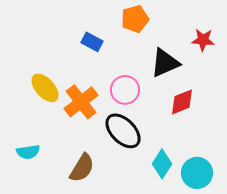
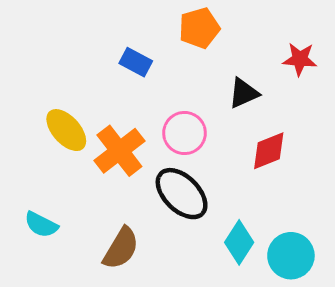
black triangle: (165, 63) -> (244, 93), size x0.7
cyan semicircle: (28, 152) -> (41, 225), turned 35

